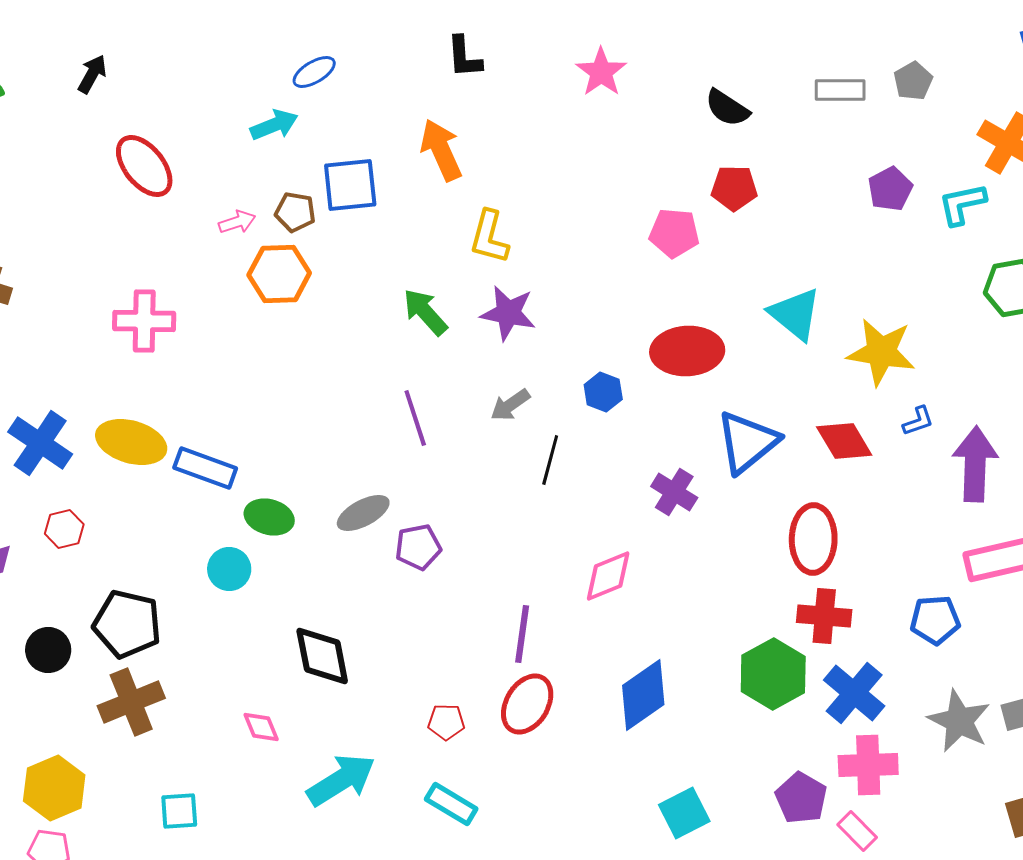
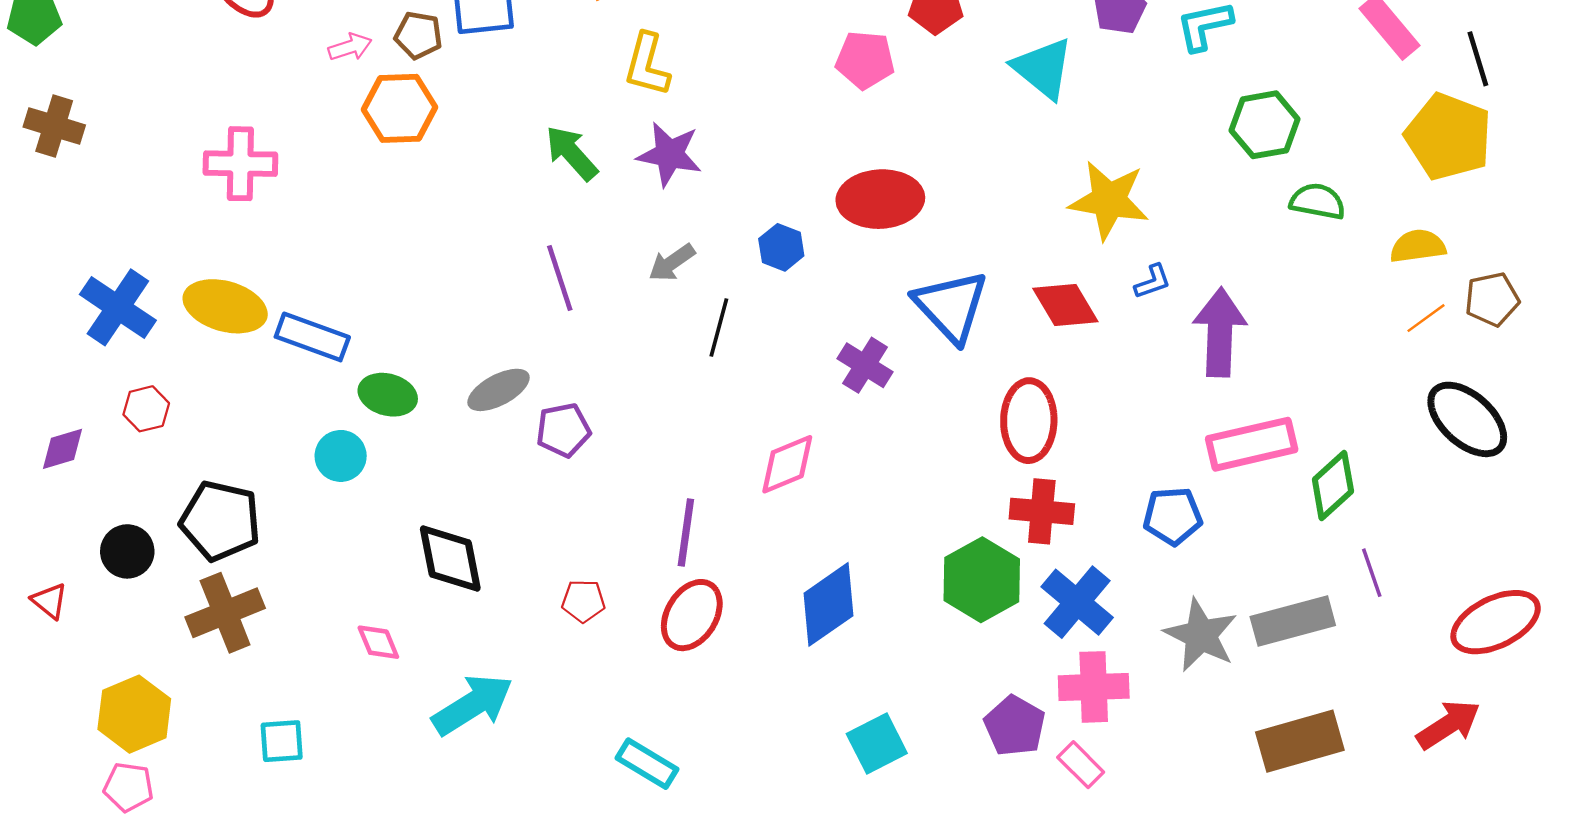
cyan triangle: (795, 314) -> (1043, 68), moved
blue triangle: (747, 442) -> (951, 306), turned -34
red pentagon: (446, 722) -> (583, 601), moved
cyan rectangle: (451, 804) -> (647, 764), moved

